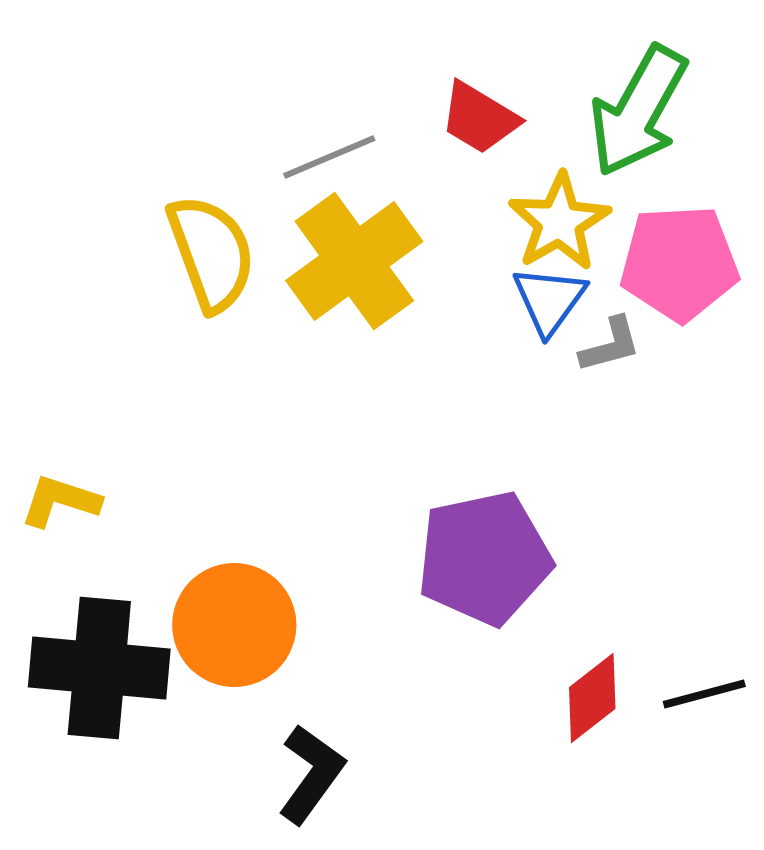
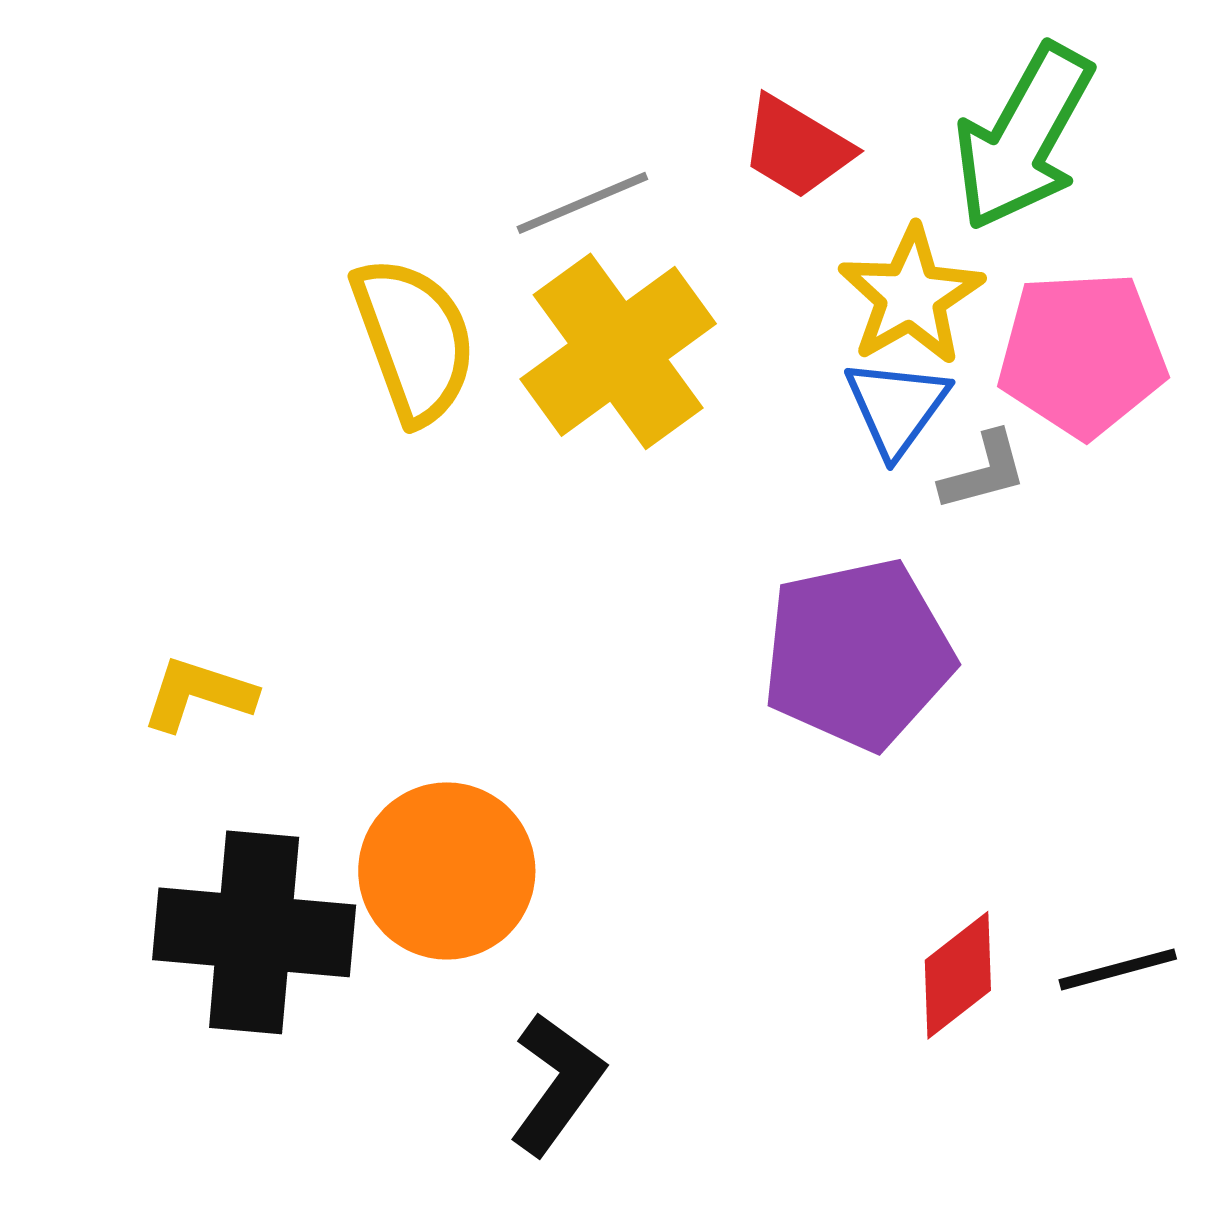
purple pentagon: (484, 558) -> (858, 654), moved

